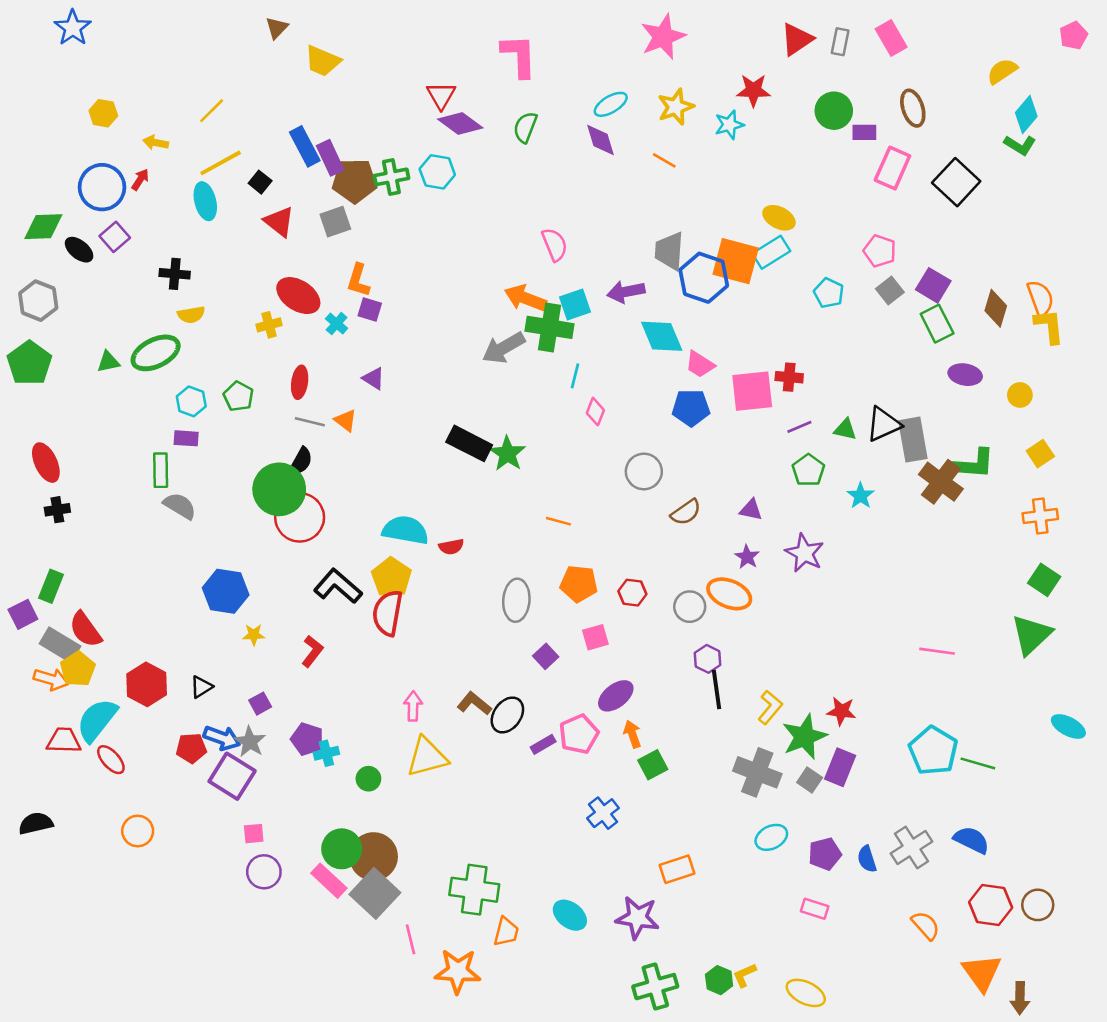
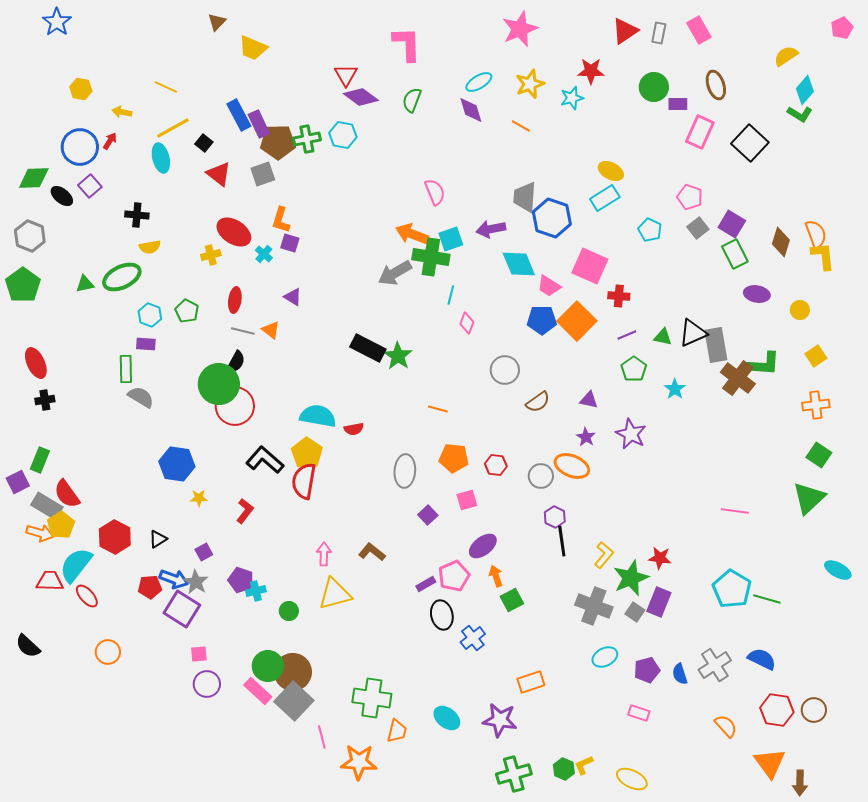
yellow line: (212, 111) -> (166, 87), turned 70
orange square: (736, 261) -> (577, 321), moved, turned 30
pink square: (752, 391) -> (590, 266), moved, turned 30
black ellipse: (507, 715) -> (442, 615), moved, turned -48
black semicircle: (36, 823) -> (28, 646), turned -124

